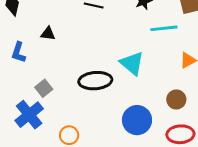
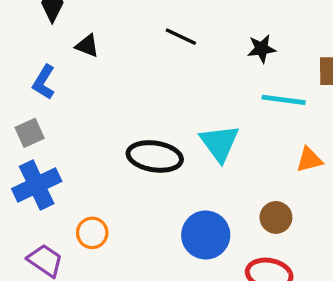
black triangle: (48, 34) -> (87, 46), moved
gray square: (44, 88) -> (30, 133), moved

